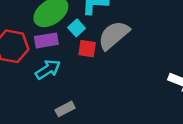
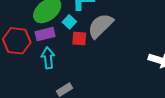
cyan arrow: (48, 69) -> (48, 58), turned -60

